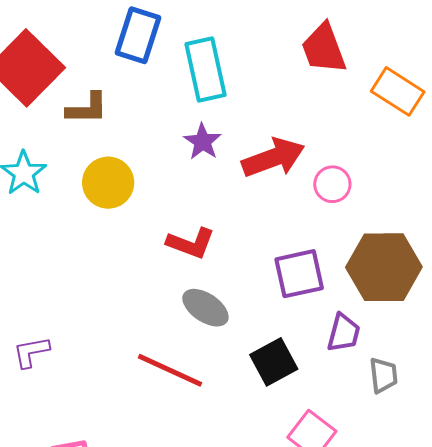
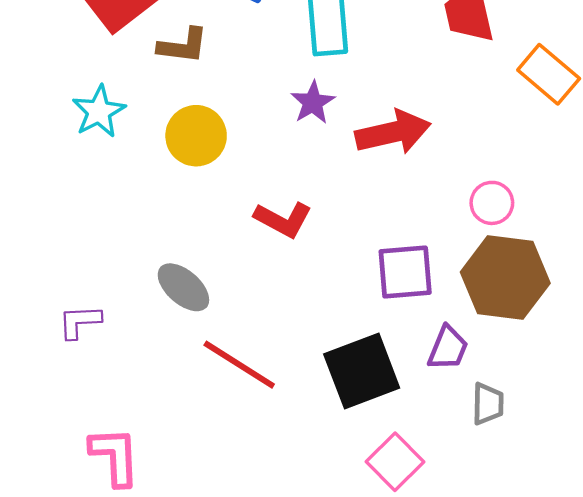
pink circle: (332, 184) -> (492, 203), moved
gray ellipse: (205, 308) -> (183, 287), moved
black square: (274, 362) -> (362, 371), size x1.4

